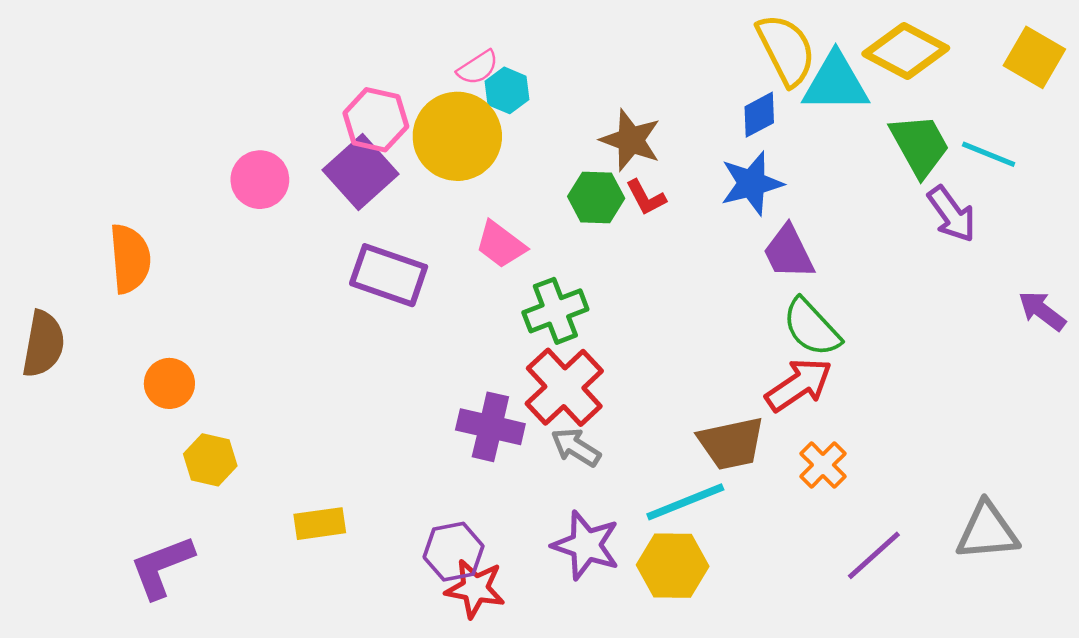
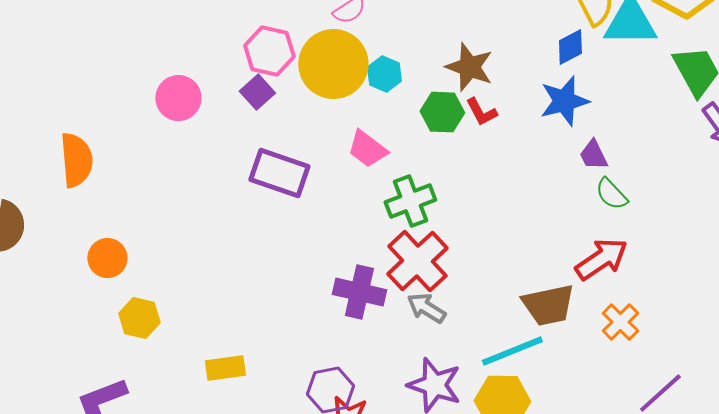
cyan hexagon: (507, 90) -> (384, 74), moved
purple square: (361, 172) -> (257, 92), size x0.6
purple trapezoid: (789, 252) -> (593, 155), size x0.7
green semicircle: (811, 327) -> (611, 194), moved, size x0.7

